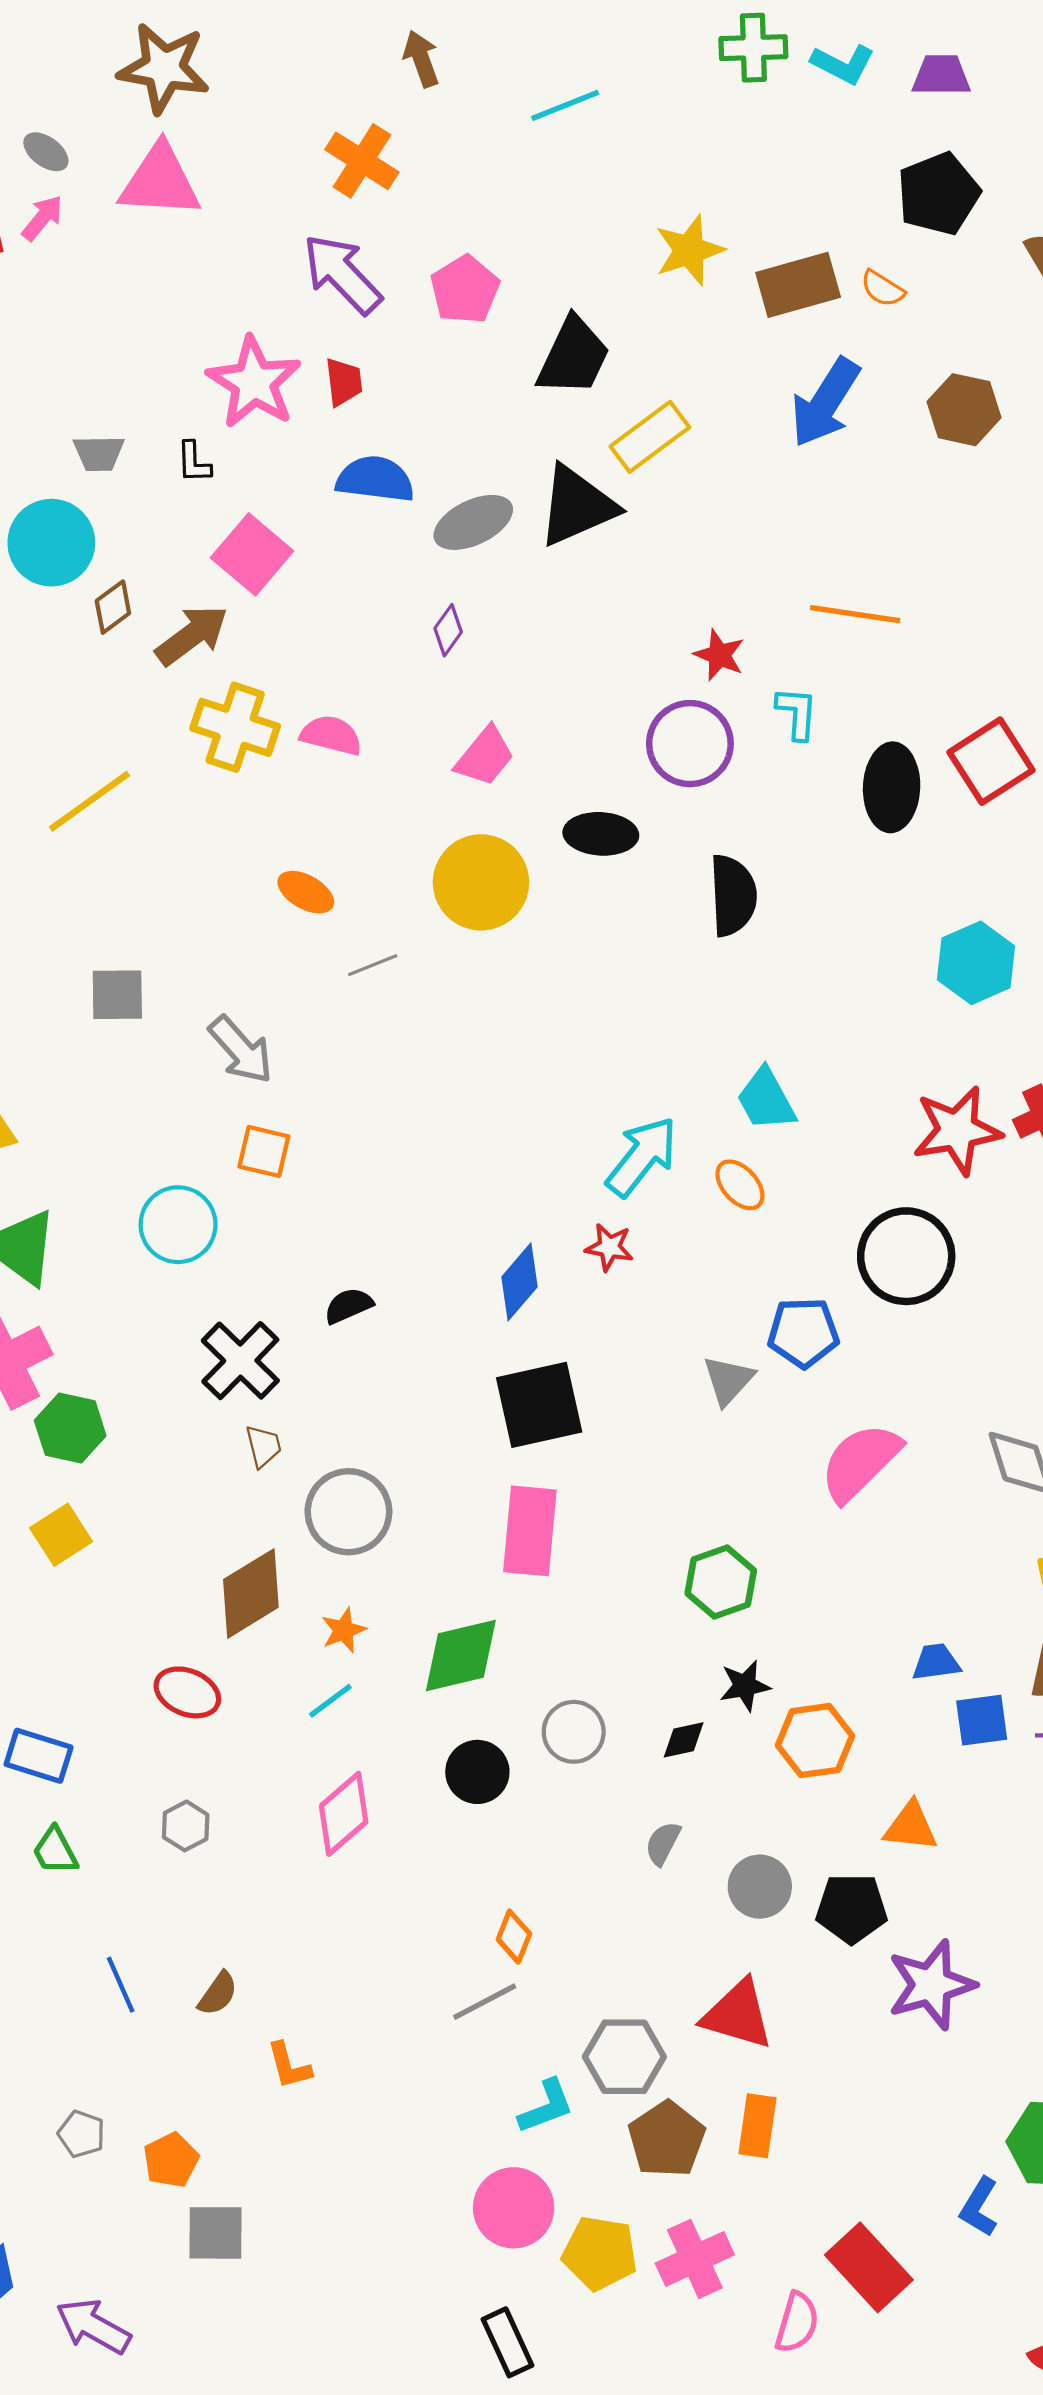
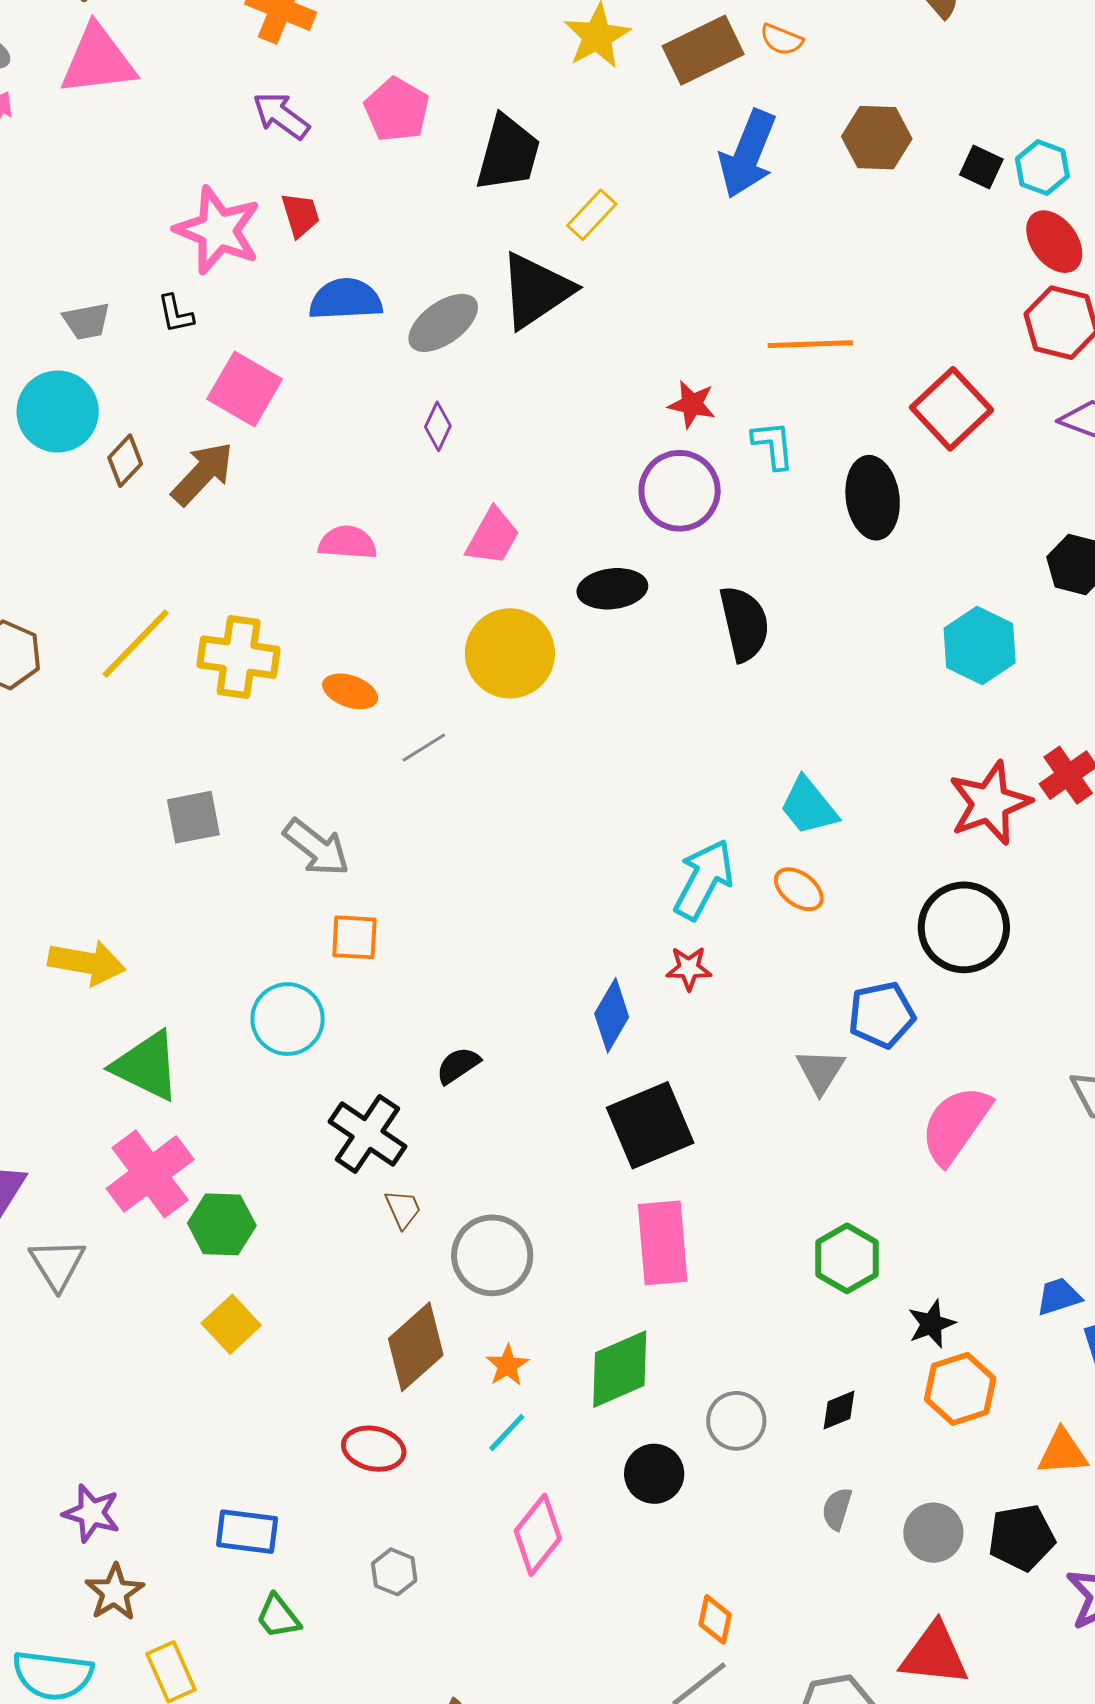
purple arrow: (342, 274) -> (281, 116), size x0.7
yellow rectangle: (650, 437) -> (592, 215), size x0.7
yellow cross: (235, 727) -> (239, 657), moved
red square: (991, 761) -> (951, 409), moved
black star: (745, 1686) -> (932, 1324), moved

